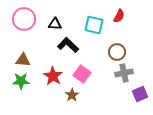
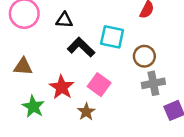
cyan square: (94, 25) -> (112, 37), moved
green star: (21, 81) -> (33, 107), moved, turned 30

